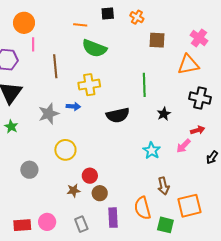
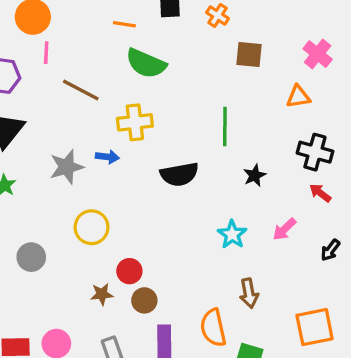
orange triangle: (188, 65) -> (298, 97), size x0.7
brown line: (55, 66) -> (81, 90), turned -60
red arrow: (198, 130) -> (320, 193), moved, turned -128
orange square: (189, 206) -> (315, 327), moved

